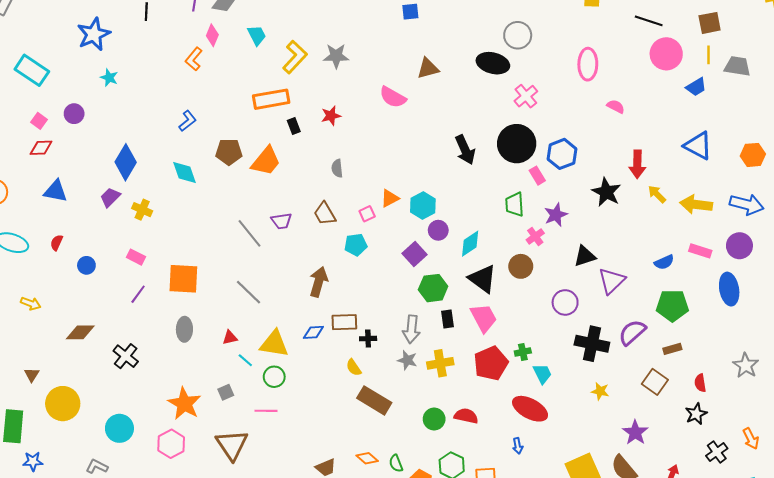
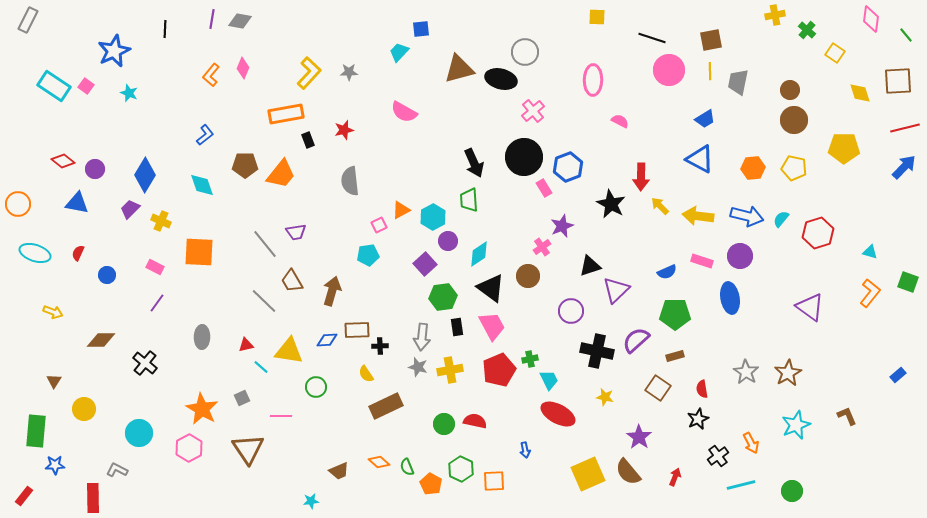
pink diamond: (212, 35) -> (243, 68), moved
cyan trapezoid: (257, 35) -> (399, 52), moved, turned -110
gray star: (336, 56) -> (349, 72), size x0.7
gray trapezoid: (737, 66) -> (738, 82), turned -88
brown triangle: (428, 68) -> (459, 69), moved, size x1.4
blue trapezoid: (696, 87) -> (705, 119), moved
purple circle: (74, 114) -> (95, 169), moved
pink square: (39, 121) -> (86, 86), moved
red diamond: (41, 148) -> (63, 161), turned 40
gray semicircle: (337, 168) -> (350, 181), size x1.6
green trapezoid: (515, 204) -> (469, 200), moved
brown trapezoid: (325, 214) -> (292, 281), moved
orange square: (183, 279) -> (199, 252), moved
green circle: (274, 377) -> (316, 387), moved
brown rectangle: (374, 400) -> (386, 406), turned -56
yellow circle: (63, 404) -> (84, 409), size x0.7
red ellipse: (530, 409) -> (558, 414), moved

